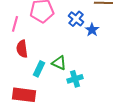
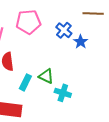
cyan cross: (75, 79) -> (63, 93), turned 35

